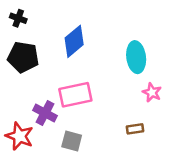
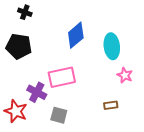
black cross: (18, 18) -> (25, 12), moved
blue diamond: (74, 41) -> (76, 35), moved

